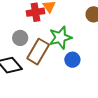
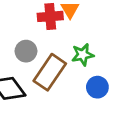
green star: (60, 38) -> (83, 55), size x0.7

